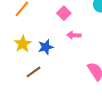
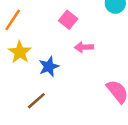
yellow star: (23, 44) -> (20, 52), moved

